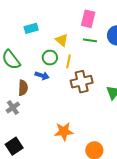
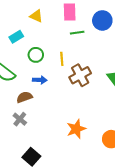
yellow triangle: (62, 40) -> (36, 16), moved
green circle: (50, 58) -> (36, 55), moved
brown semicircle: (23, 88) -> (24, 97), turned -98

